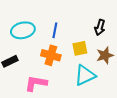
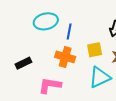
cyan ellipse: (23, 30) -> (46, 21), moved

